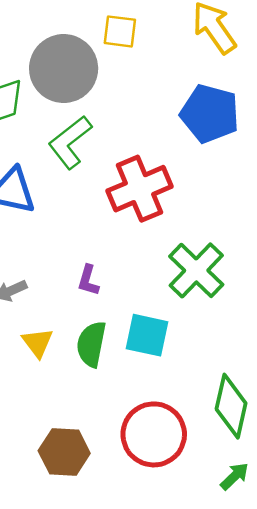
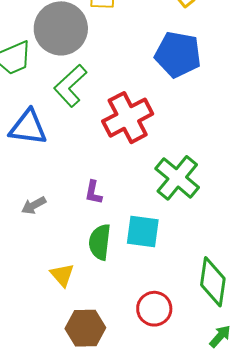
yellow triangle: (38, 343) -> (62, 275), moved
red circle: (154, 434) -> (154, 309), size x0.7

